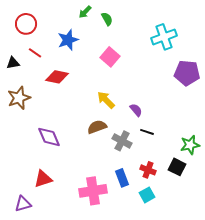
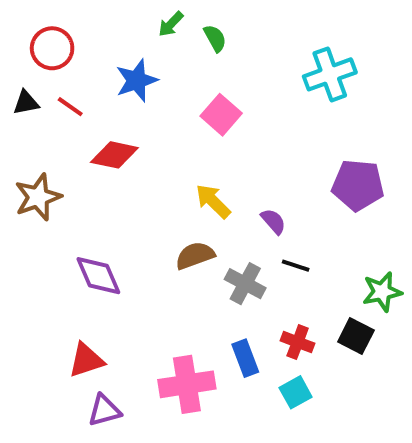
black triangle: (13, 63) -> (26, 103), moved
purple pentagon: (187, 73) -> (358, 185), moved
purple triangle: (23, 204) -> (104, 410), moved

